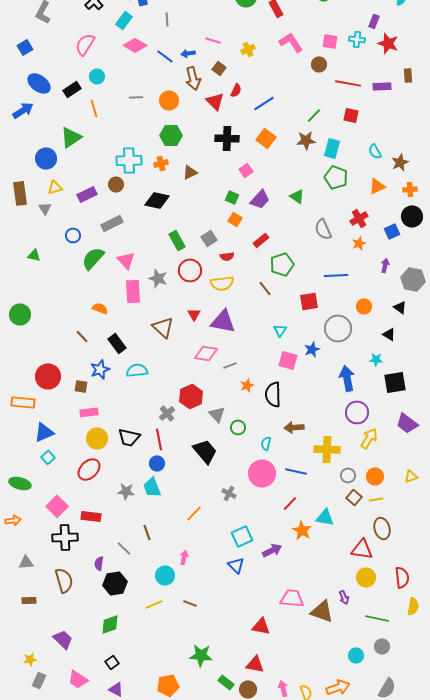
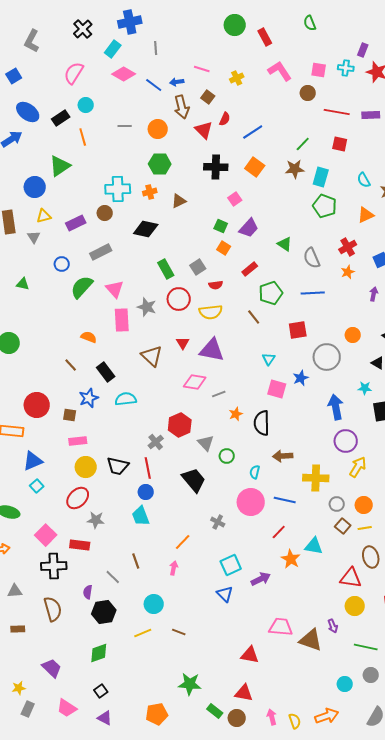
green triangle: (297, 196) -> (285, 244), moved
blue line: (336, 275) -> (313, 293), moved
gray star: (126, 491) -> (96, 520), moved
pink arrow: (184, 557) -> (174, 568), moved

